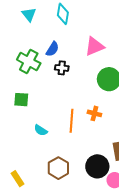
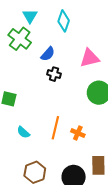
green cross: (29, 61) -> (20, 39), moved
orange cross: (94, 113) -> (78, 133), moved

